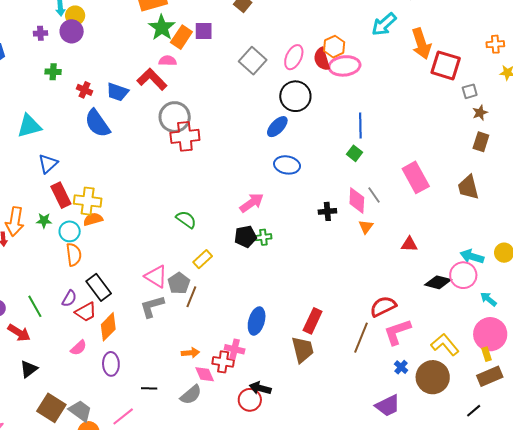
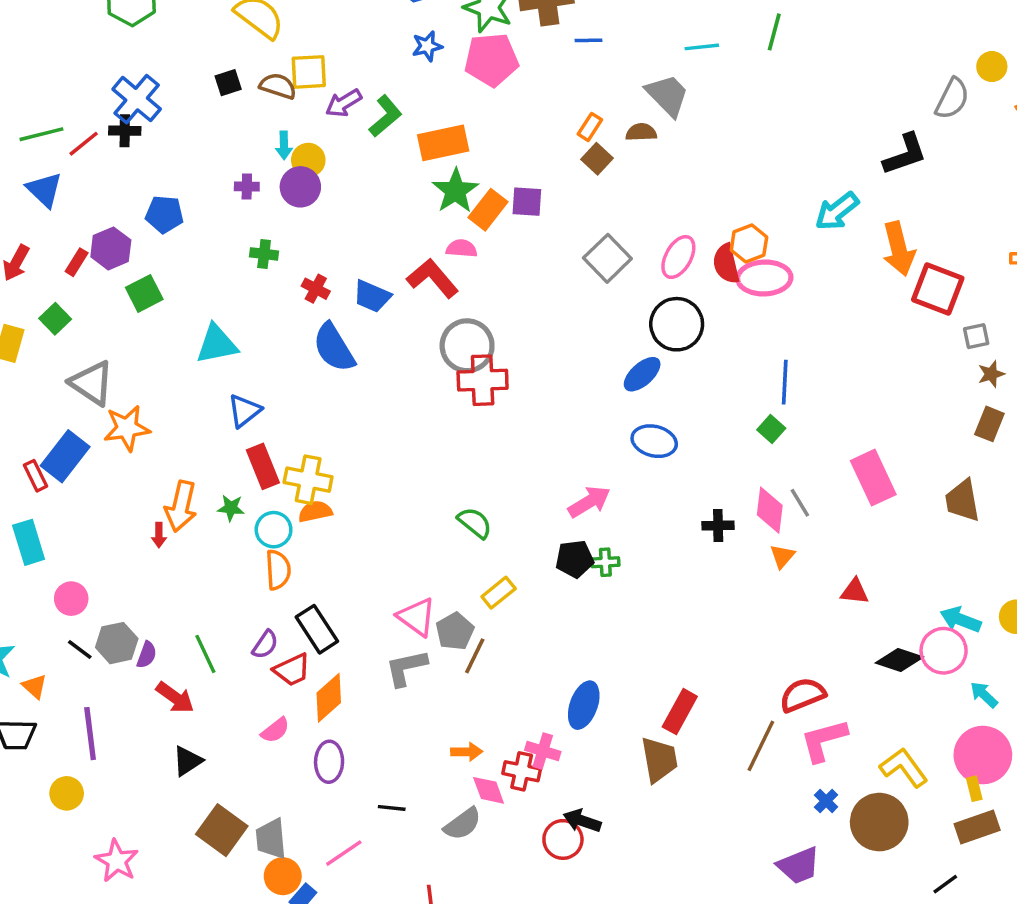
gray trapezoid: (80, 411) -> (271, 839), turned -135

